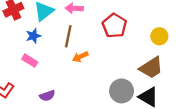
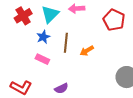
brown line: (68, 36) -> (66, 43), moved

